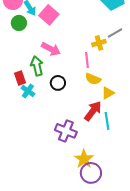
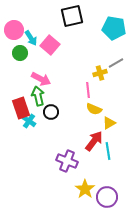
pink arrow: (51, 49) -> (41, 79), moved
red rectangle: (20, 78) -> (21, 108), size x1.5
black circle: (58, 83) -> (51, 112), moved
purple circle: (91, 173) -> (107, 197), moved

